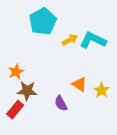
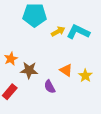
cyan pentagon: (43, 21) -> (35, 15), turned 30
brown star: (27, 91) -> (29, 70), moved

